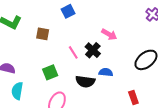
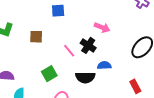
blue square: (68, 11) -> (58, 11), turned 32

